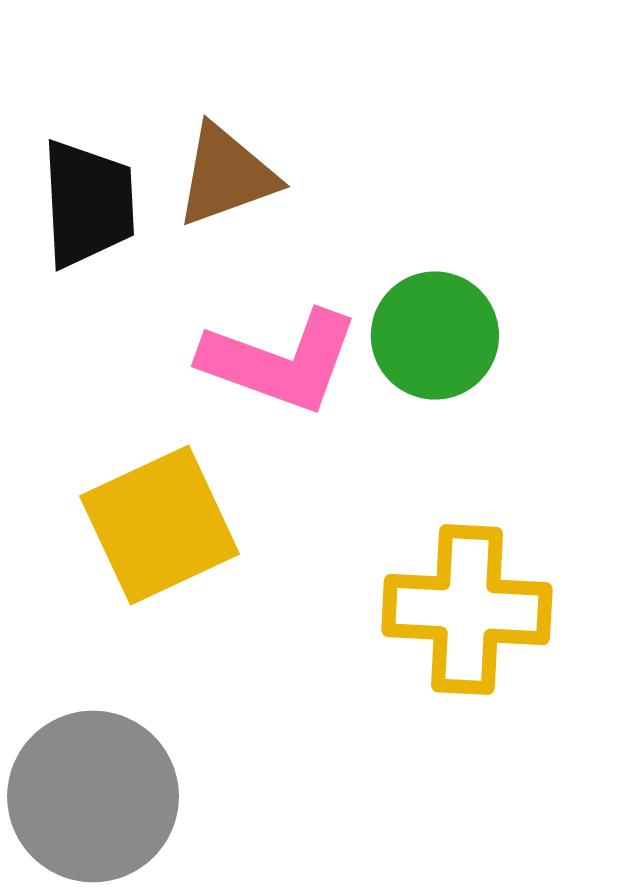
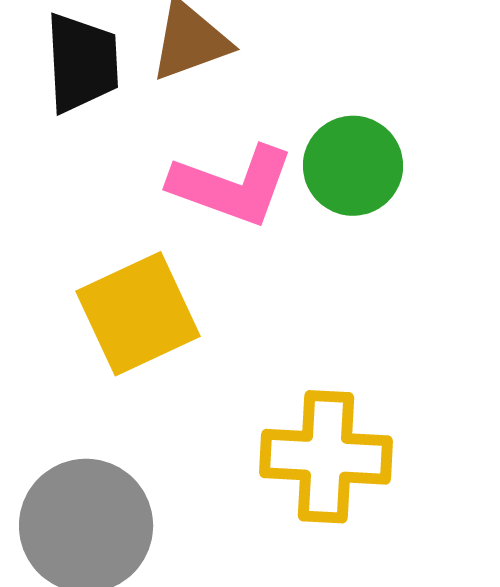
yellow cross: (467, 610) -> (326, 457), moved

